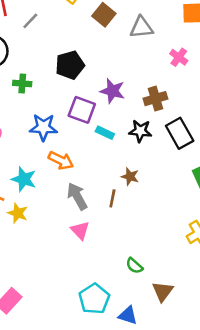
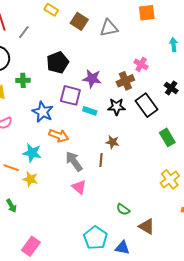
pink cross: (179, 57) -> (141, 64), moved
blue star: (43, 127) -> (43, 112), turned 30
brown triangle: (163, 291) -> (147, 227), turned -30

